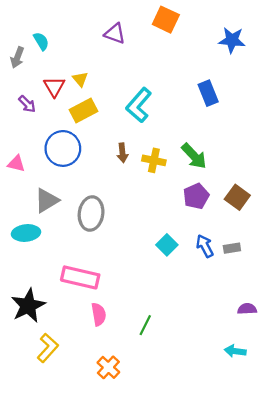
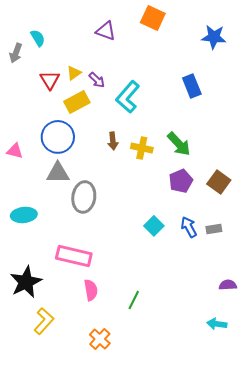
yellow triangle: (80, 79) -> (74, 73), turned 35
purple arrow: (27, 104) -> (97, 80), moved
gray triangle: (47, 200) -> (58, 173), moved, turned 30

